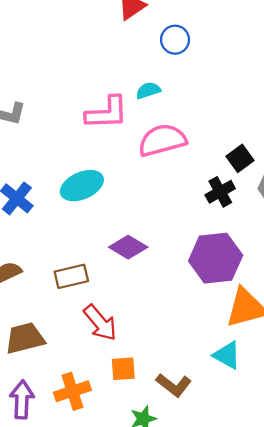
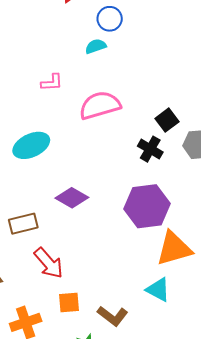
cyan semicircle: (148, 90) -> (96, 46), moved
pink L-shape: (107, 113) -> (52, 82), size x0.6
black cross: (220, 192) -> (150, 149), turned -30

